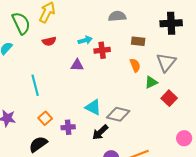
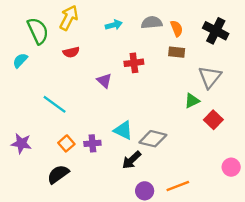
black cross: (171, 23) -> (216, 31), turned 30
cyan arrow: (85, 40) -> (114, 25), moved
purple triangle: (77, 65) -> (104, 81), turned 40
orange semicircle: (135, 65) -> (177, 28), moved
cyan line: (35, 85) -> (55, 104), turned -40
purple cross: (68, 127) -> (92, 143), moved

